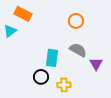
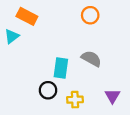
orange circle: (76, 21) -> (90, 15), moved
purple triangle: (96, 64) -> (112, 96), moved

